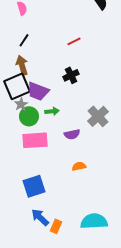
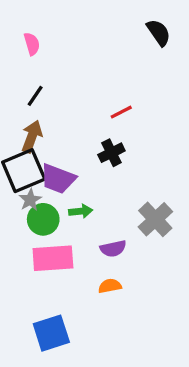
red line: (74, 41) -> (121, 112), moved
brown arrow: (22, 65) -> (32, 136), turned 36
orange semicircle: (79, 166) -> (110, 286), moved

